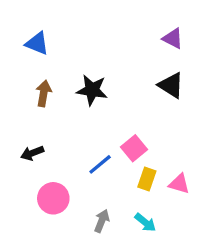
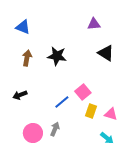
purple triangle: (173, 38) -> (94, 24), moved, turned -32
pink circle: (53, 198) -> (33, 133), moved
gray arrow: (102, 221) -> (55, 129), moved
cyan arrow: (145, 223) -> (107, 138), moved

